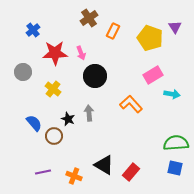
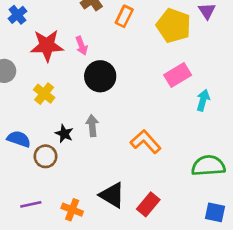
cyan arrow: (172, 94) -> (203, 100), turned -84
orange L-shape: (131, 104) -> (146, 142), moved
blue semicircle: (34, 123) -> (19, 139), turned -30
blue square: (175, 168) -> (215, 212), moved

